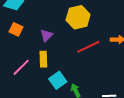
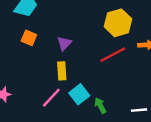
yellow hexagon: (78, 17) -> (118, 23), moved
pink line: (21, 67) -> (51, 98), moved

